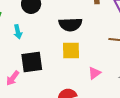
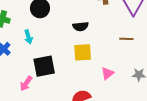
black semicircle: (70, 24) -> (81, 26), size x0.7

